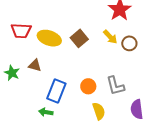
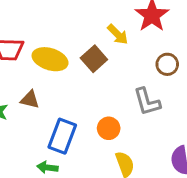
yellow arrow: (110, 37) -> (118, 34), moved
gray L-shape: (115, 86) -> (147, 102), moved

